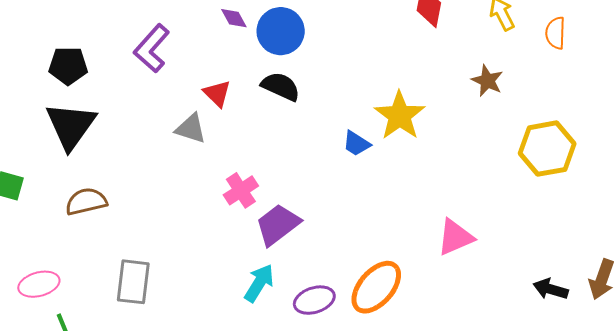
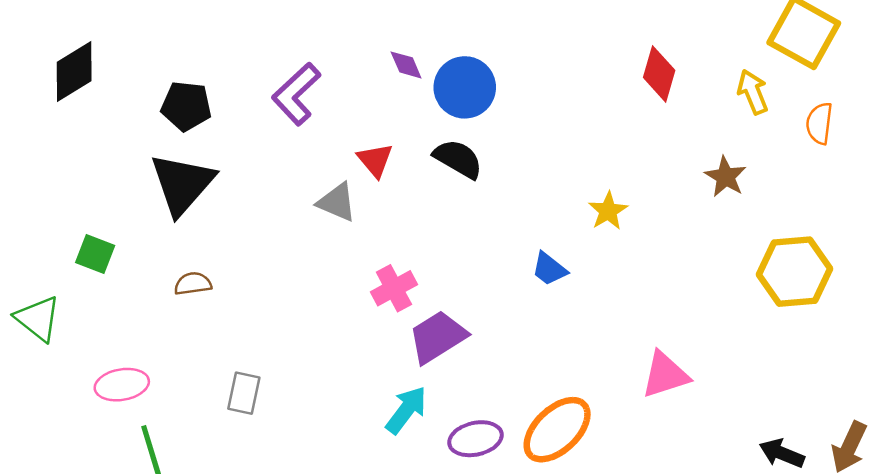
yellow star: (400, 116) -> (608, 211), size x0.6
blue trapezoid: (356, 143) -> (549, 269), moved
brown semicircle: (86, 201) -> (193, 284), size x0.7
gray rectangle: (133, 282) -> (244, 393), size x0.7

